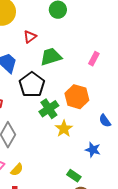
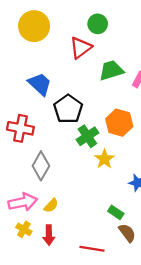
red triangle: (30, 37) -> (81, 48), moved, size x1.5
green trapezoid: (51, 57) -> (111, 70), moved

